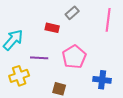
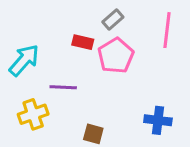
pink pentagon: (74, 57) -> (116, 56), moved

